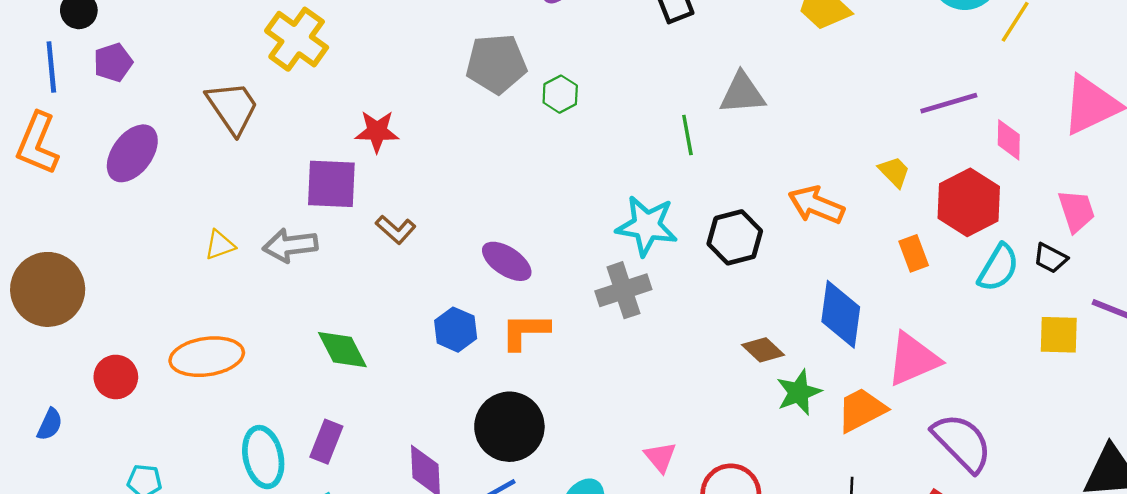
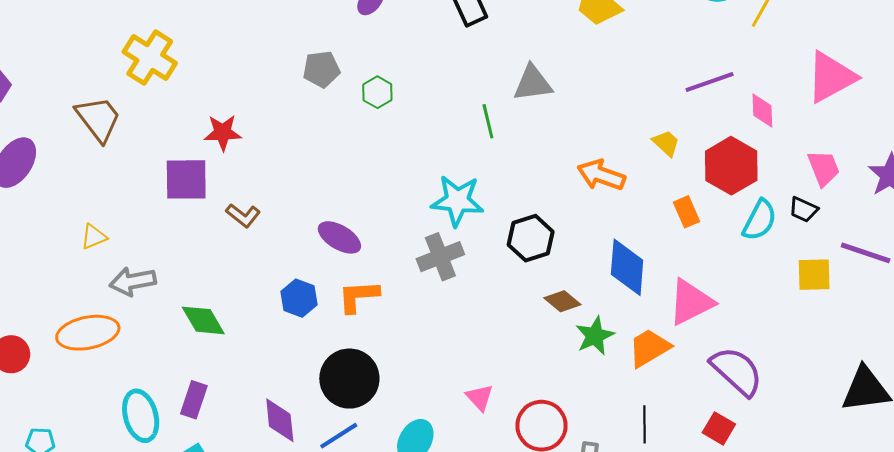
gray pentagon: (496, 64) -> (321, 69), size x0.7
black hexagon: (735, 237) -> (531, 238), moved
gray arrow: (290, 245) -> (133, 281), moved

